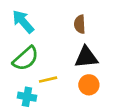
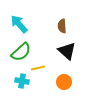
black triangle: (86, 57) -> (67, 51), turned 48
orange circle: (89, 85) -> (64, 82), moved

